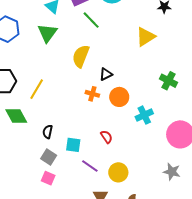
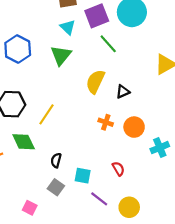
black triangle: (106, 74) -> (123, 92), moved
pink square: (48, 178) -> (30, 208), moved

